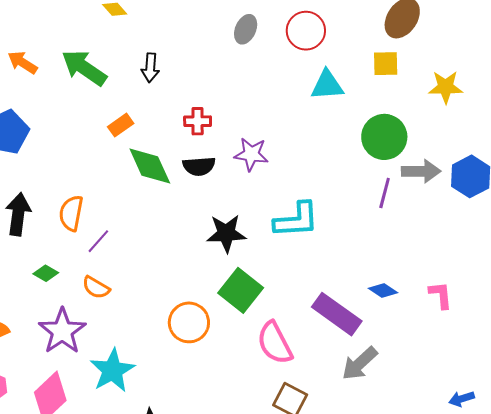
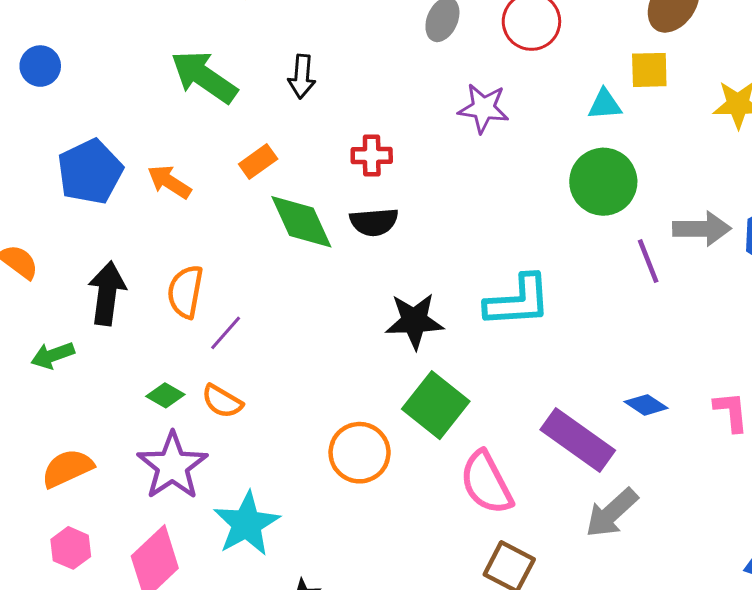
orange arrow: (23, 62) -> (169, 182), moved
cyan triangle: (327, 85) -> (605, 105), moved, size x0.7
green circle: (384, 137) -> (603, 182), moved
purple star: (251, 154) -> (483, 108), moved
purple line: (385, 193) -> (648, 261), turned -36
green diamond: (46, 273) -> (165, 395), moved

